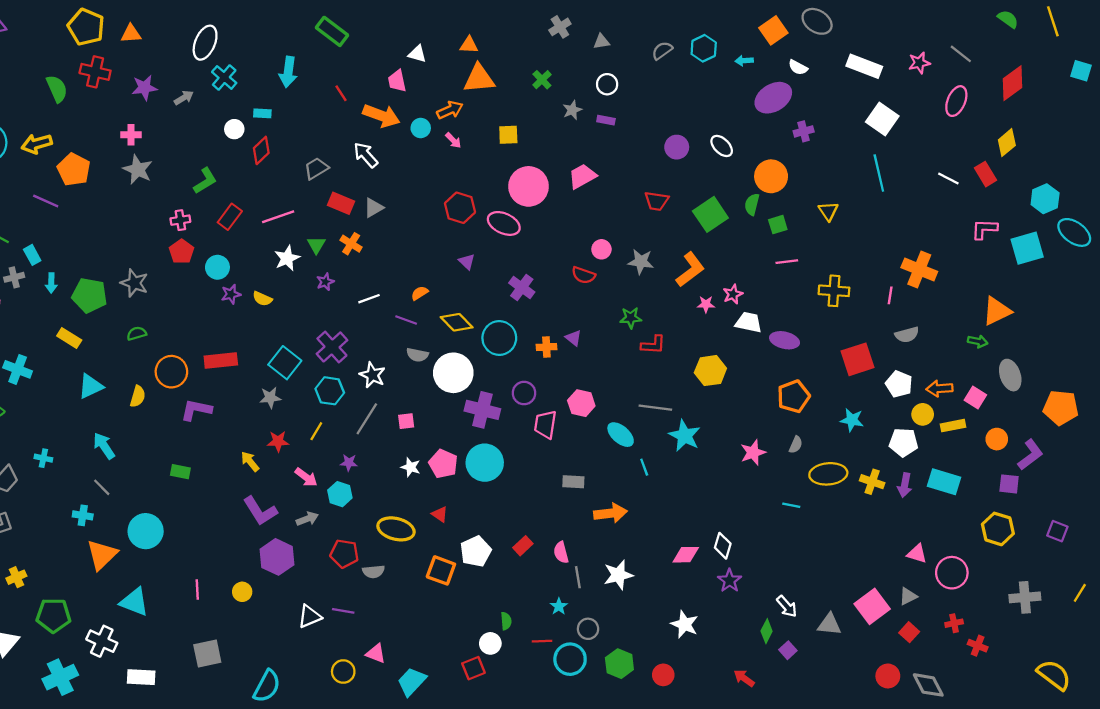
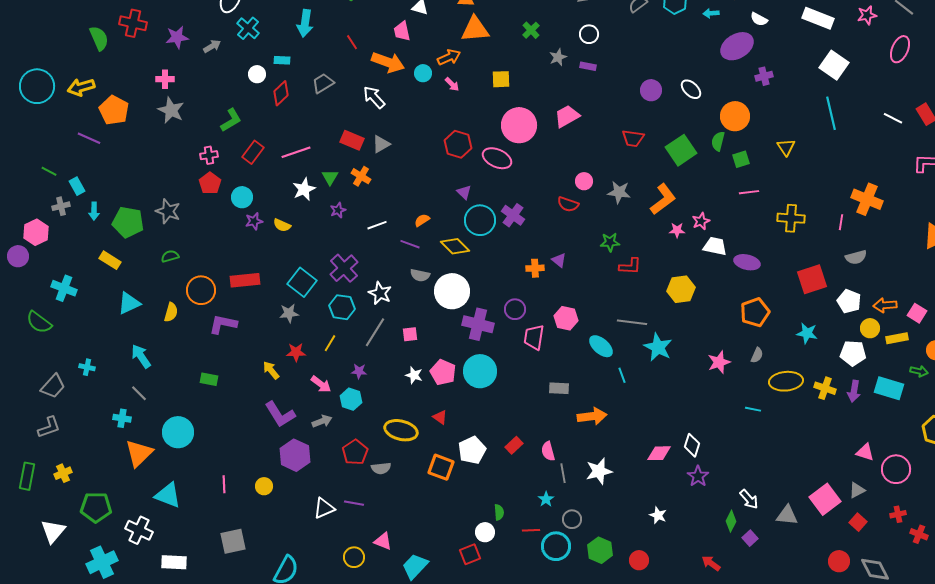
gray trapezoid: (316, 168) -> (323, 83), moved
cyan circle: (499, 338) -> (480, 220), moved
green arrow: (978, 341) -> (919, 371), moved
red pentagon: (344, 554) -> (355, 452), turned 30
white star: (685, 624) -> (658, 515), size x0.7

